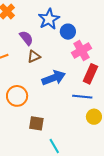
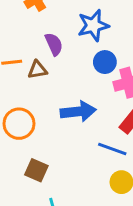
blue circle: (68, 32) -> (105, 62), moved
brown triangle: (34, 56) -> (37, 70), moved

